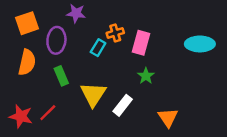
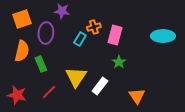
green rectangle: (61, 76) -> (41, 64), moved
red line: (48, 113) -> (49, 92), moved

